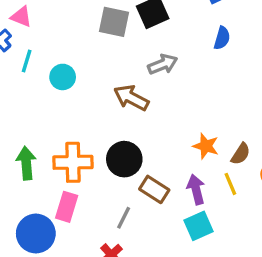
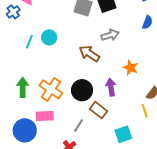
cyan line: (27, 61) -> (29, 42), moved
orange star: (206, 146) -> (131, 68), moved
orange cross: (73, 162) -> (51, 89), turned 30
purple arrow: (196, 189) -> (111, 87), moved
pink rectangle: (67, 207) -> (45, 116), turned 66

